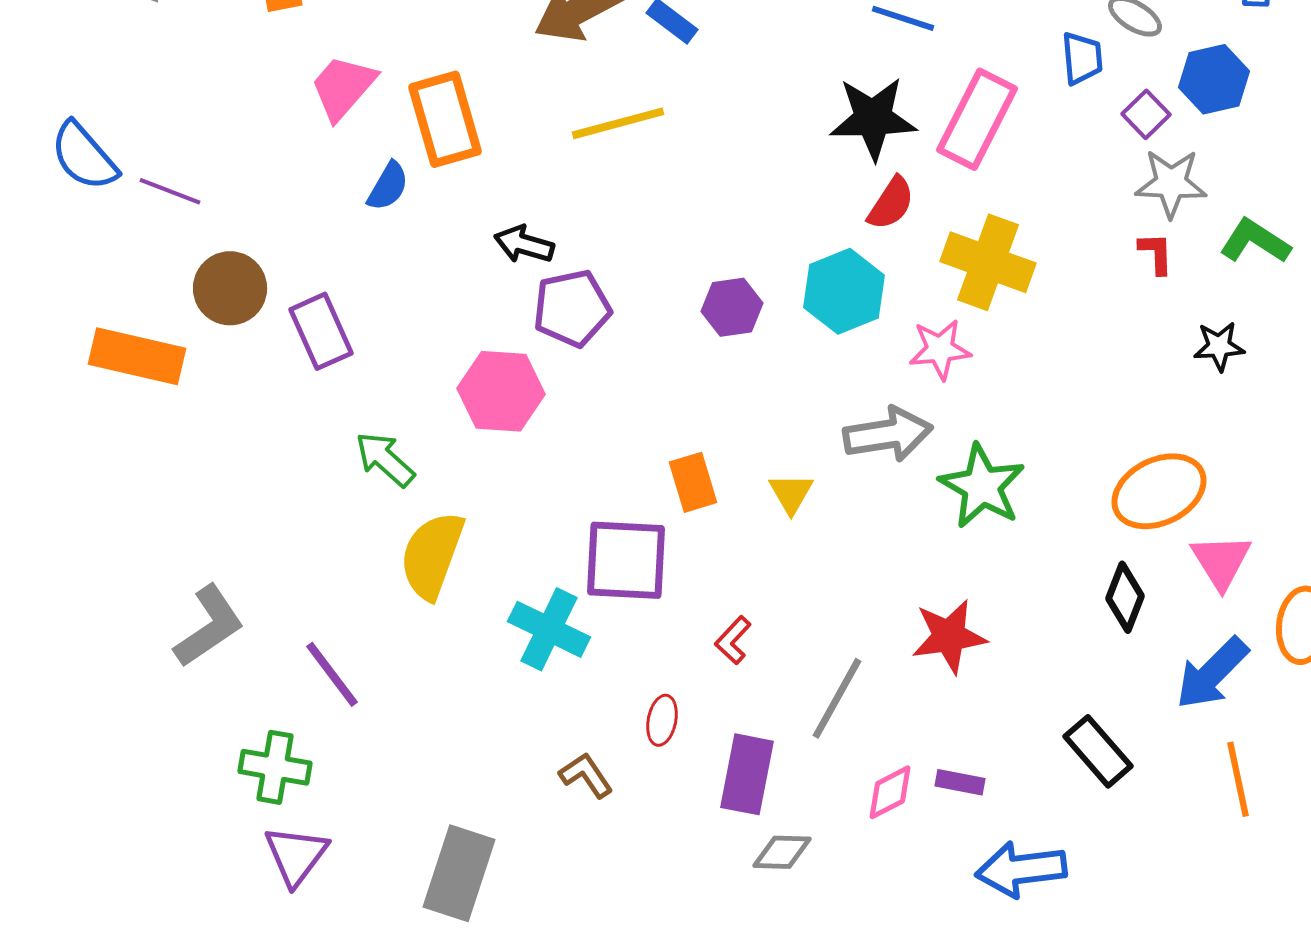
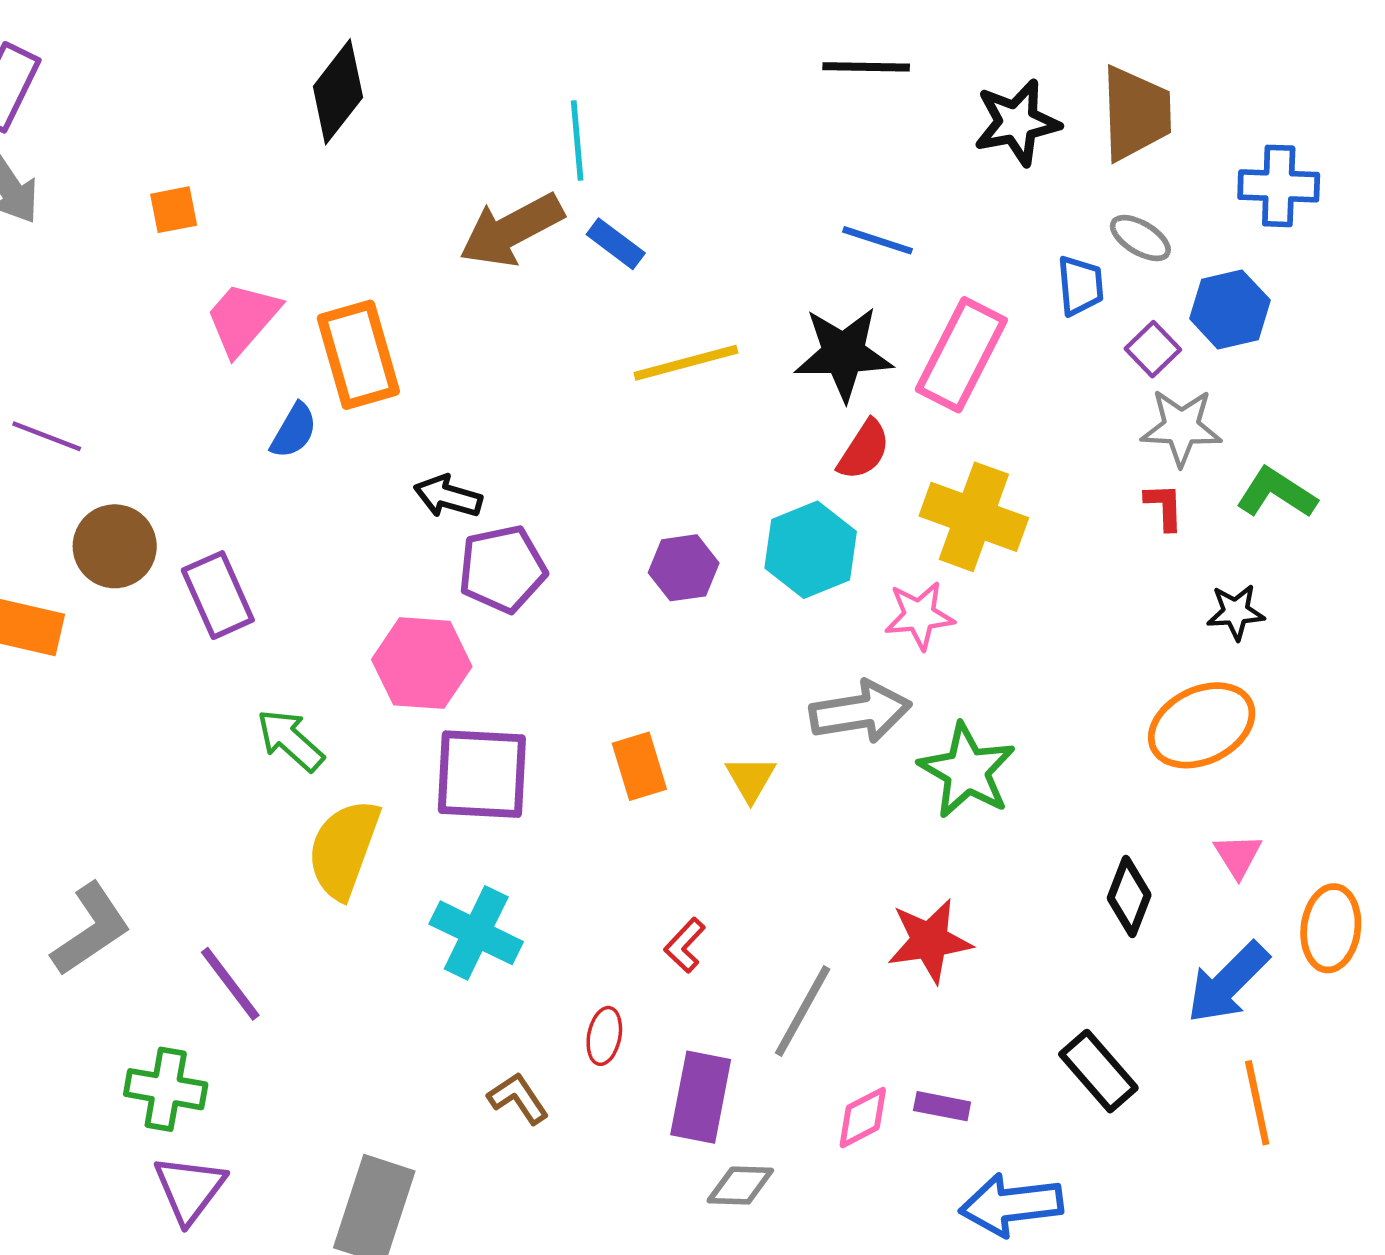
yellow line: (618, 123) -> (686, 363), moved
orange ellipse: (1159, 491) -> (1202, 725), moved
purple square: (626, 560) -> (482, 774), moved
pink triangle: (1221, 561) -> (1238, 856), size x0.7

